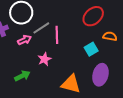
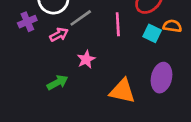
pink line: (57, 35) -> (118, 24), moved
cyan square: (91, 49) -> (152, 33), moved, turned -32

